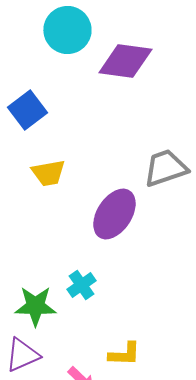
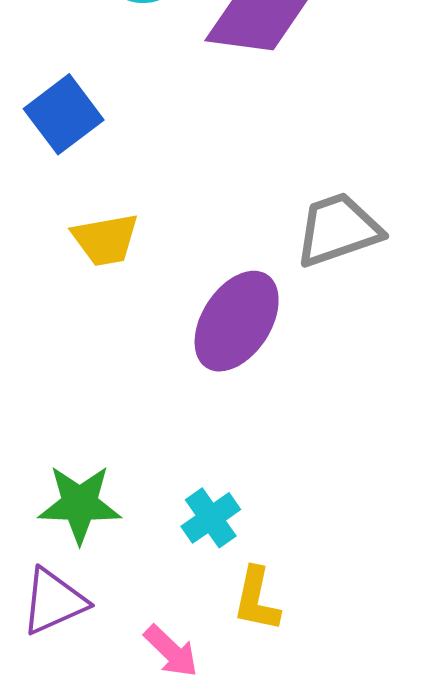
cyan cross: (81, 285) -> (211, 518), moved
yellow L-shape: (124, 354) -> (256, 599), turned 100

